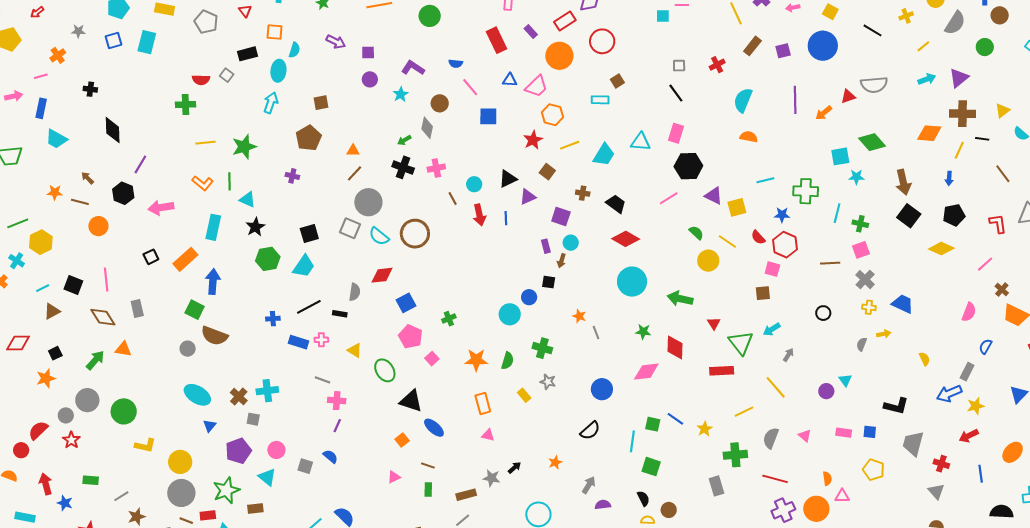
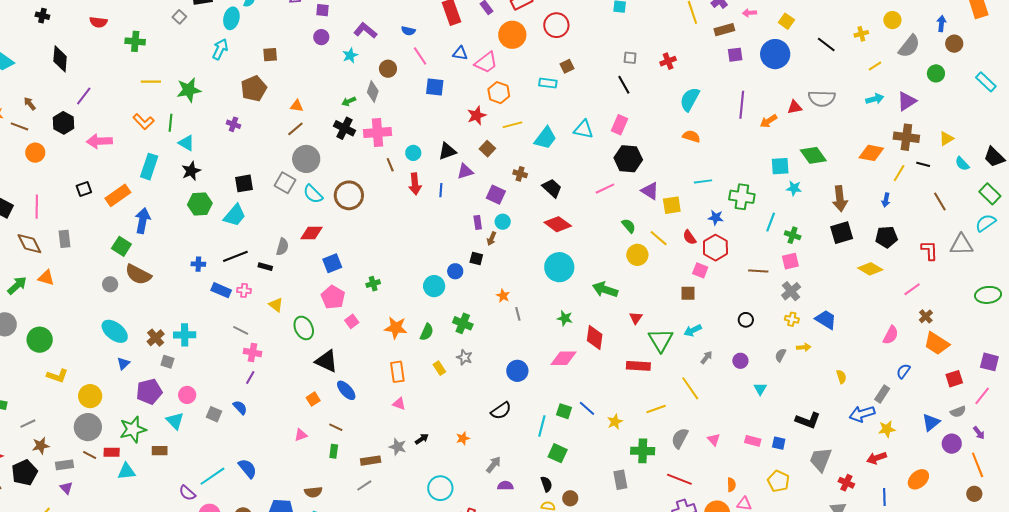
brown rectangle: (752, 46) -> (724, 30), moved, turned 30
red semicircle: (201, 80) -> (98, 22), moved
pink cross: (436, 168) -> (377, 133), size x1.5
black square: (909, 216) -> (842, 233), turned 30
purple circle: (826, 391) -> (740, 361), moved

